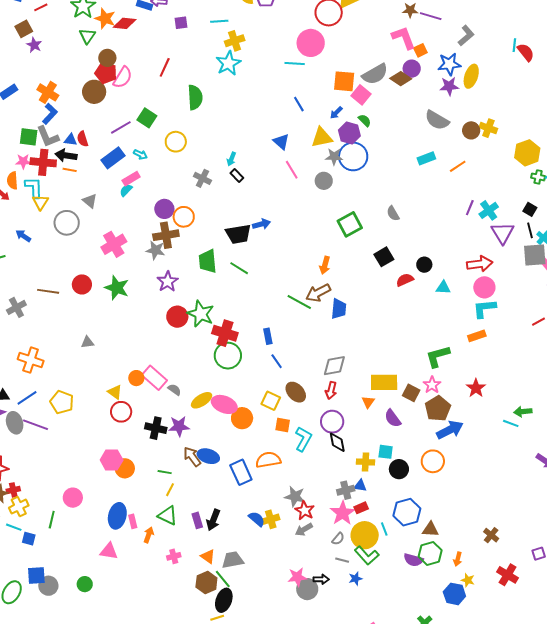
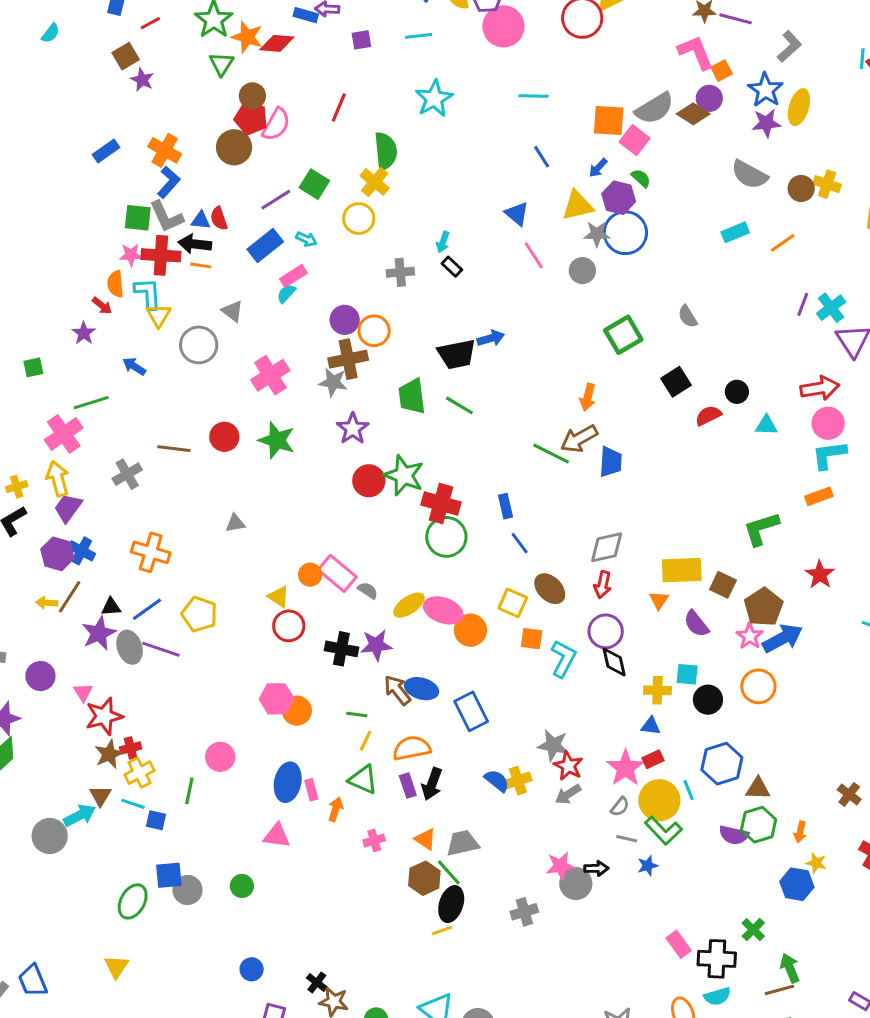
yellow cross: (235, 41) -> (375, 182), moved, turned -30
pink circle: (311, 43) -> (503, 26), moved
blue star: (449, 64) -> (765, 90), turned -30
gray cross: (202, 178) -> (400, 272), turned -30
pink star: (432, 385) -> (750, 636), moved
orange semicircle: (268, 460) -> (412, 748), moved
gray cross: (346, 490) -> (524, 912), moved

